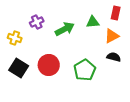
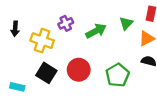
green triangle: (93, 22) -> (126, 23), turned -40
yellow cross: (15, 38) -> (42, 41), size x1.5

